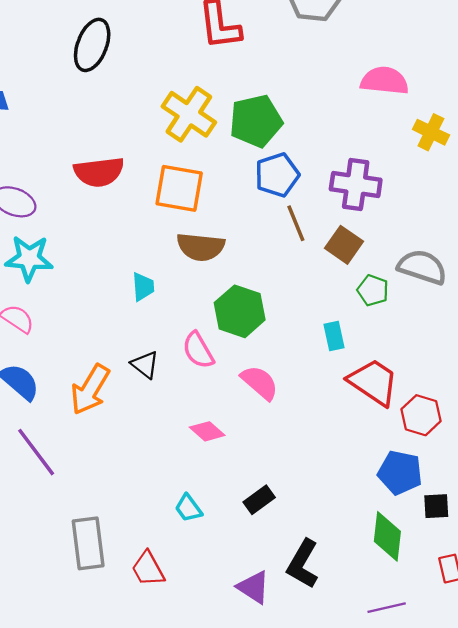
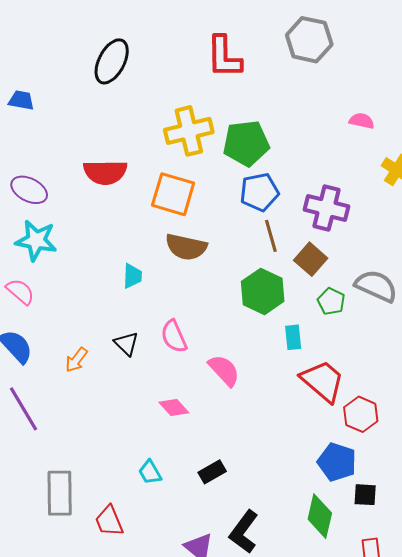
pink semicircle: (385, 81) -> (362, 121), size x0.6
yellow cross: (189, 114) -> (189, 131), turned 36
green hexagon: (240, 311) -> (263, 291), moved
orange arrow: (90, 389) -> (76, 360), size x0.6

